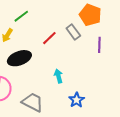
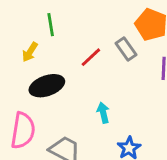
green line: (21, 16) -> (51, 25), turned -63

